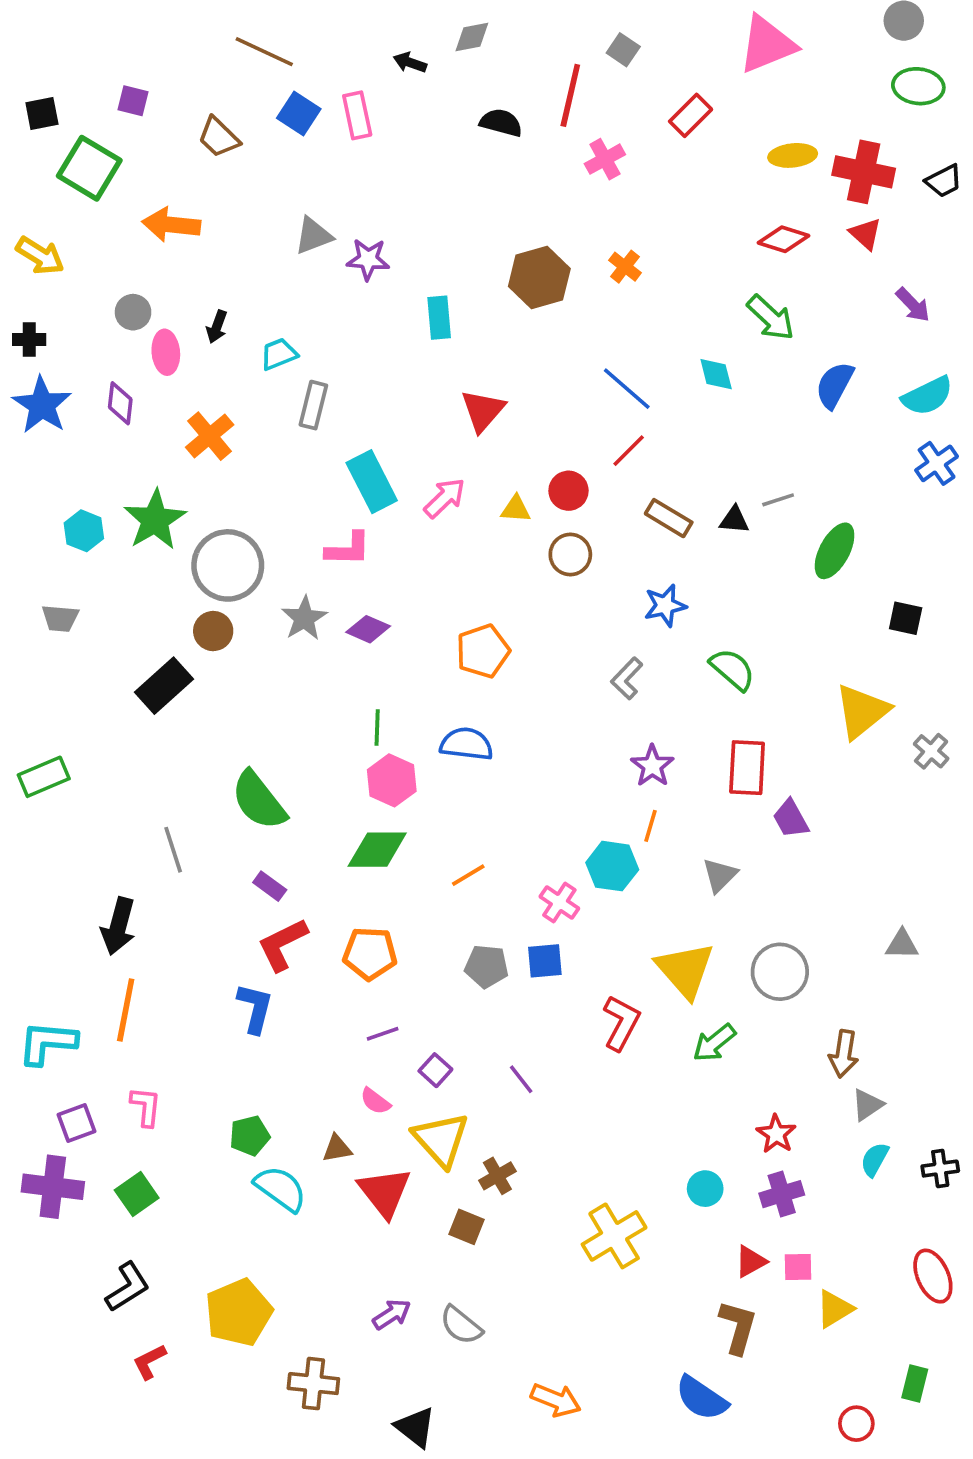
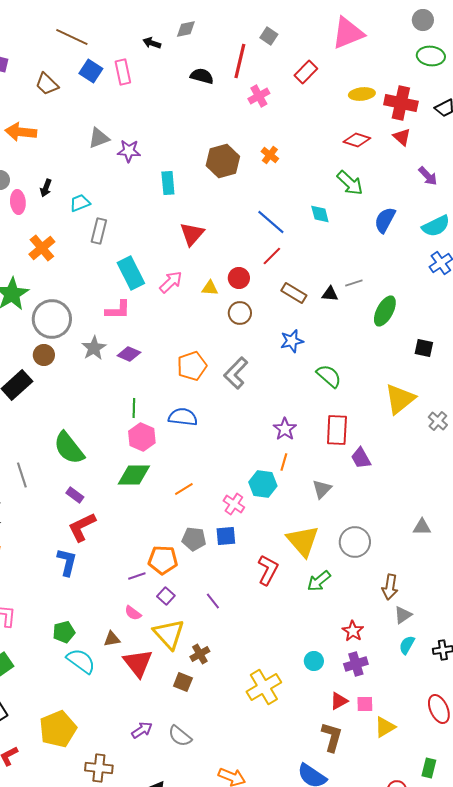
gray L-shape: (627, 678) -> (236, 373), moved, size x1.4
orange pentagon: (370, 954) -> (163, 560), moved

